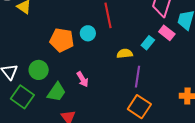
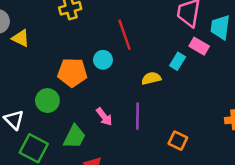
green circle: (39, 70) -> (47, 101), moved
purple line: (138, 77) -> (138, 116), moved
orange square: (139, 107) -> (178, 141), size x0.7

